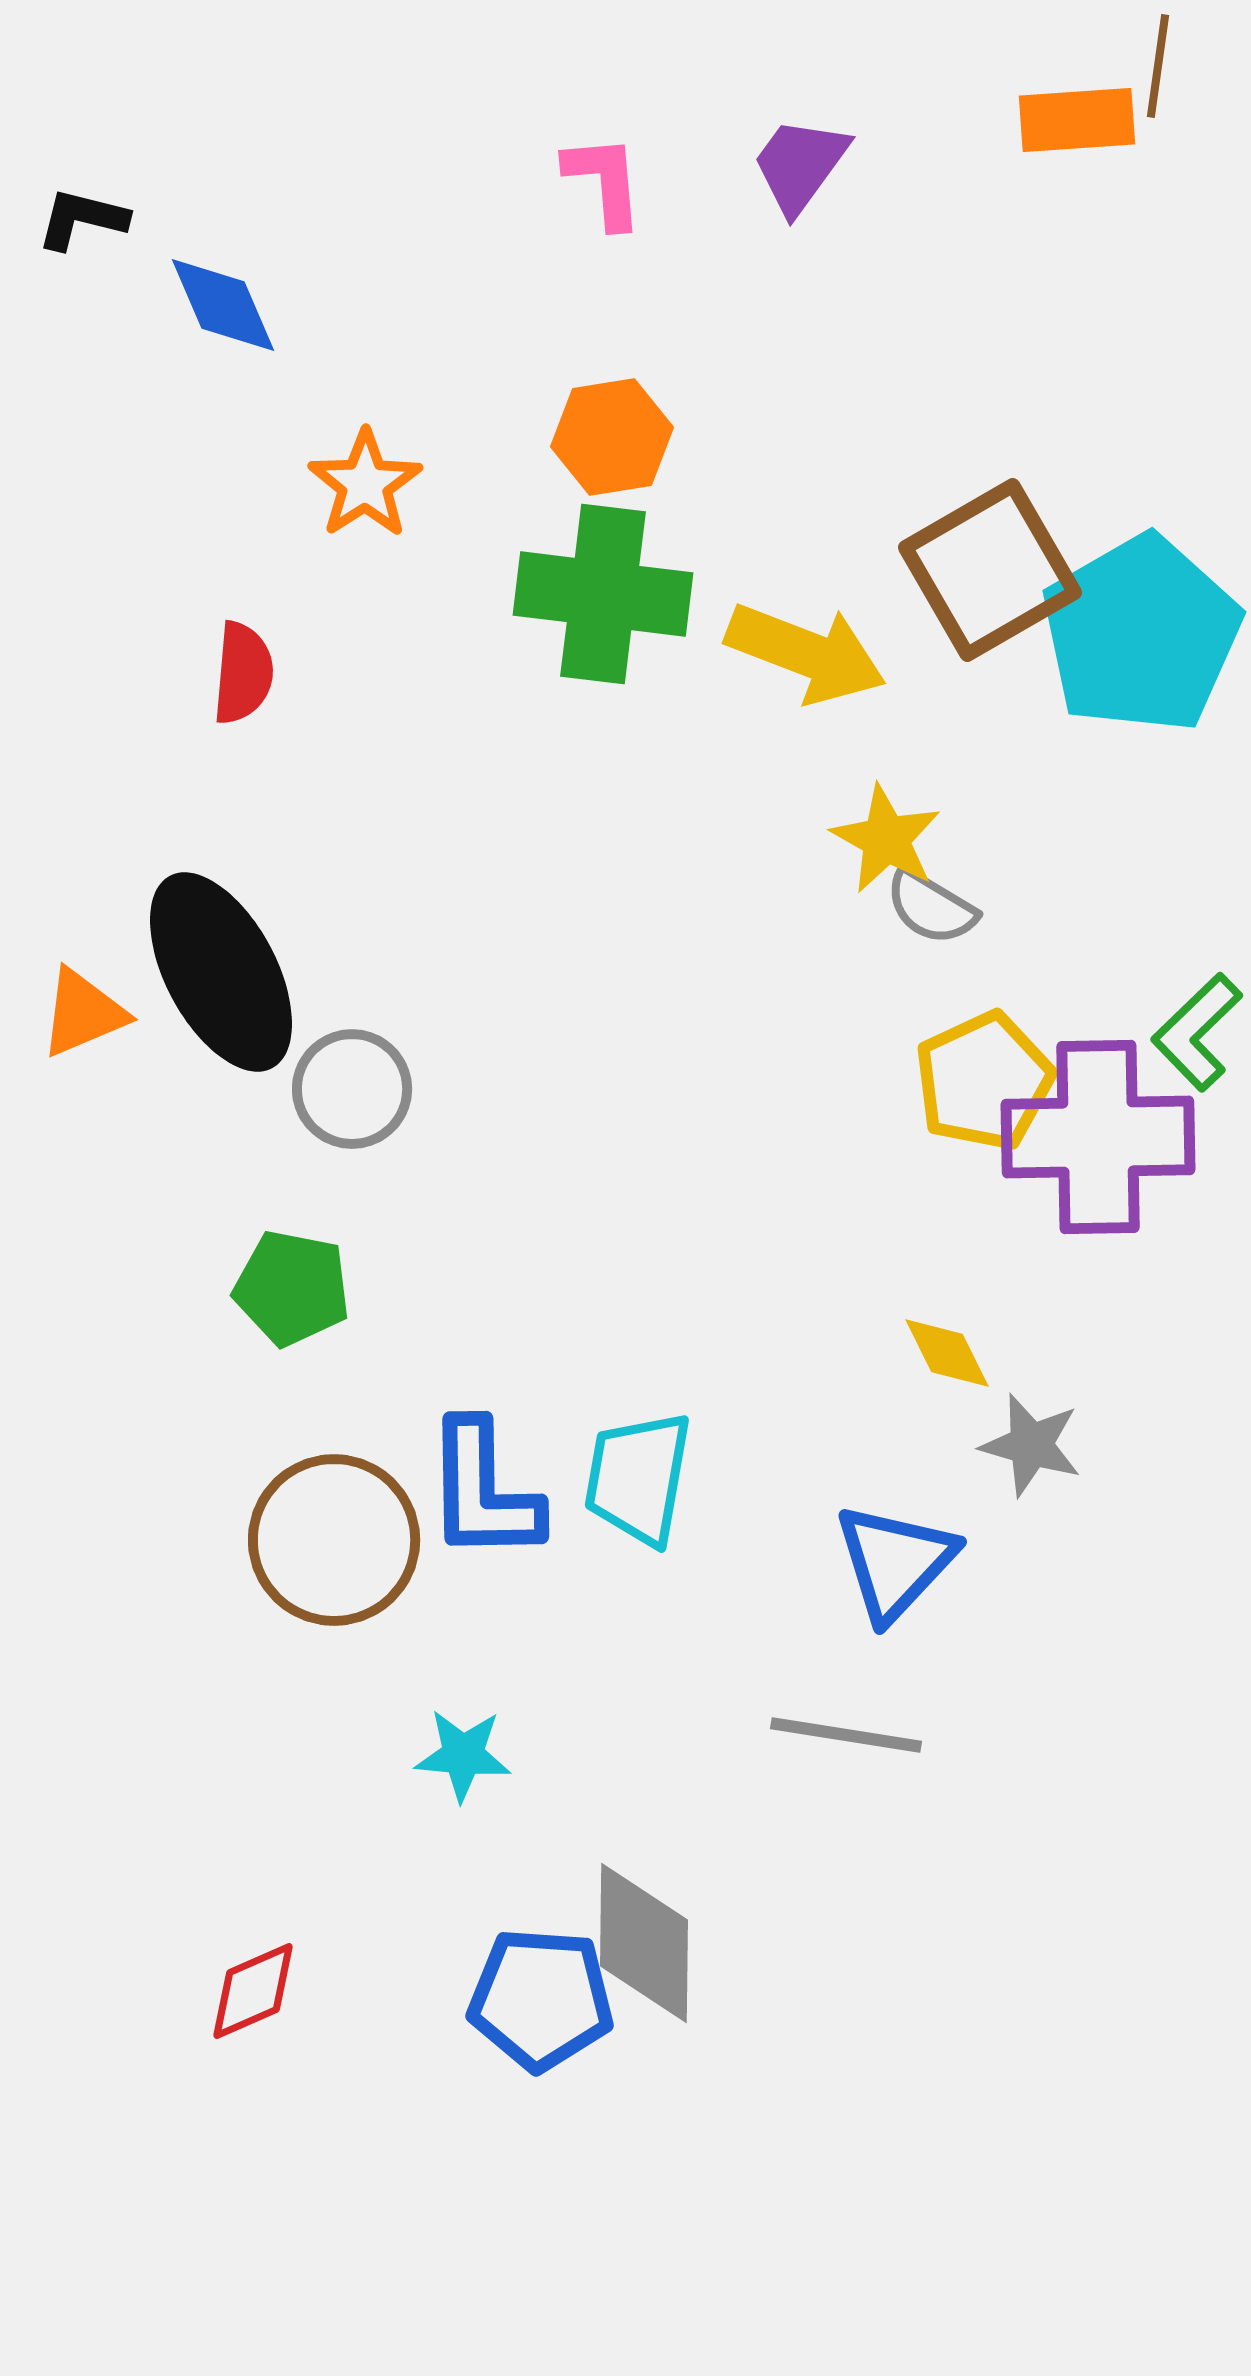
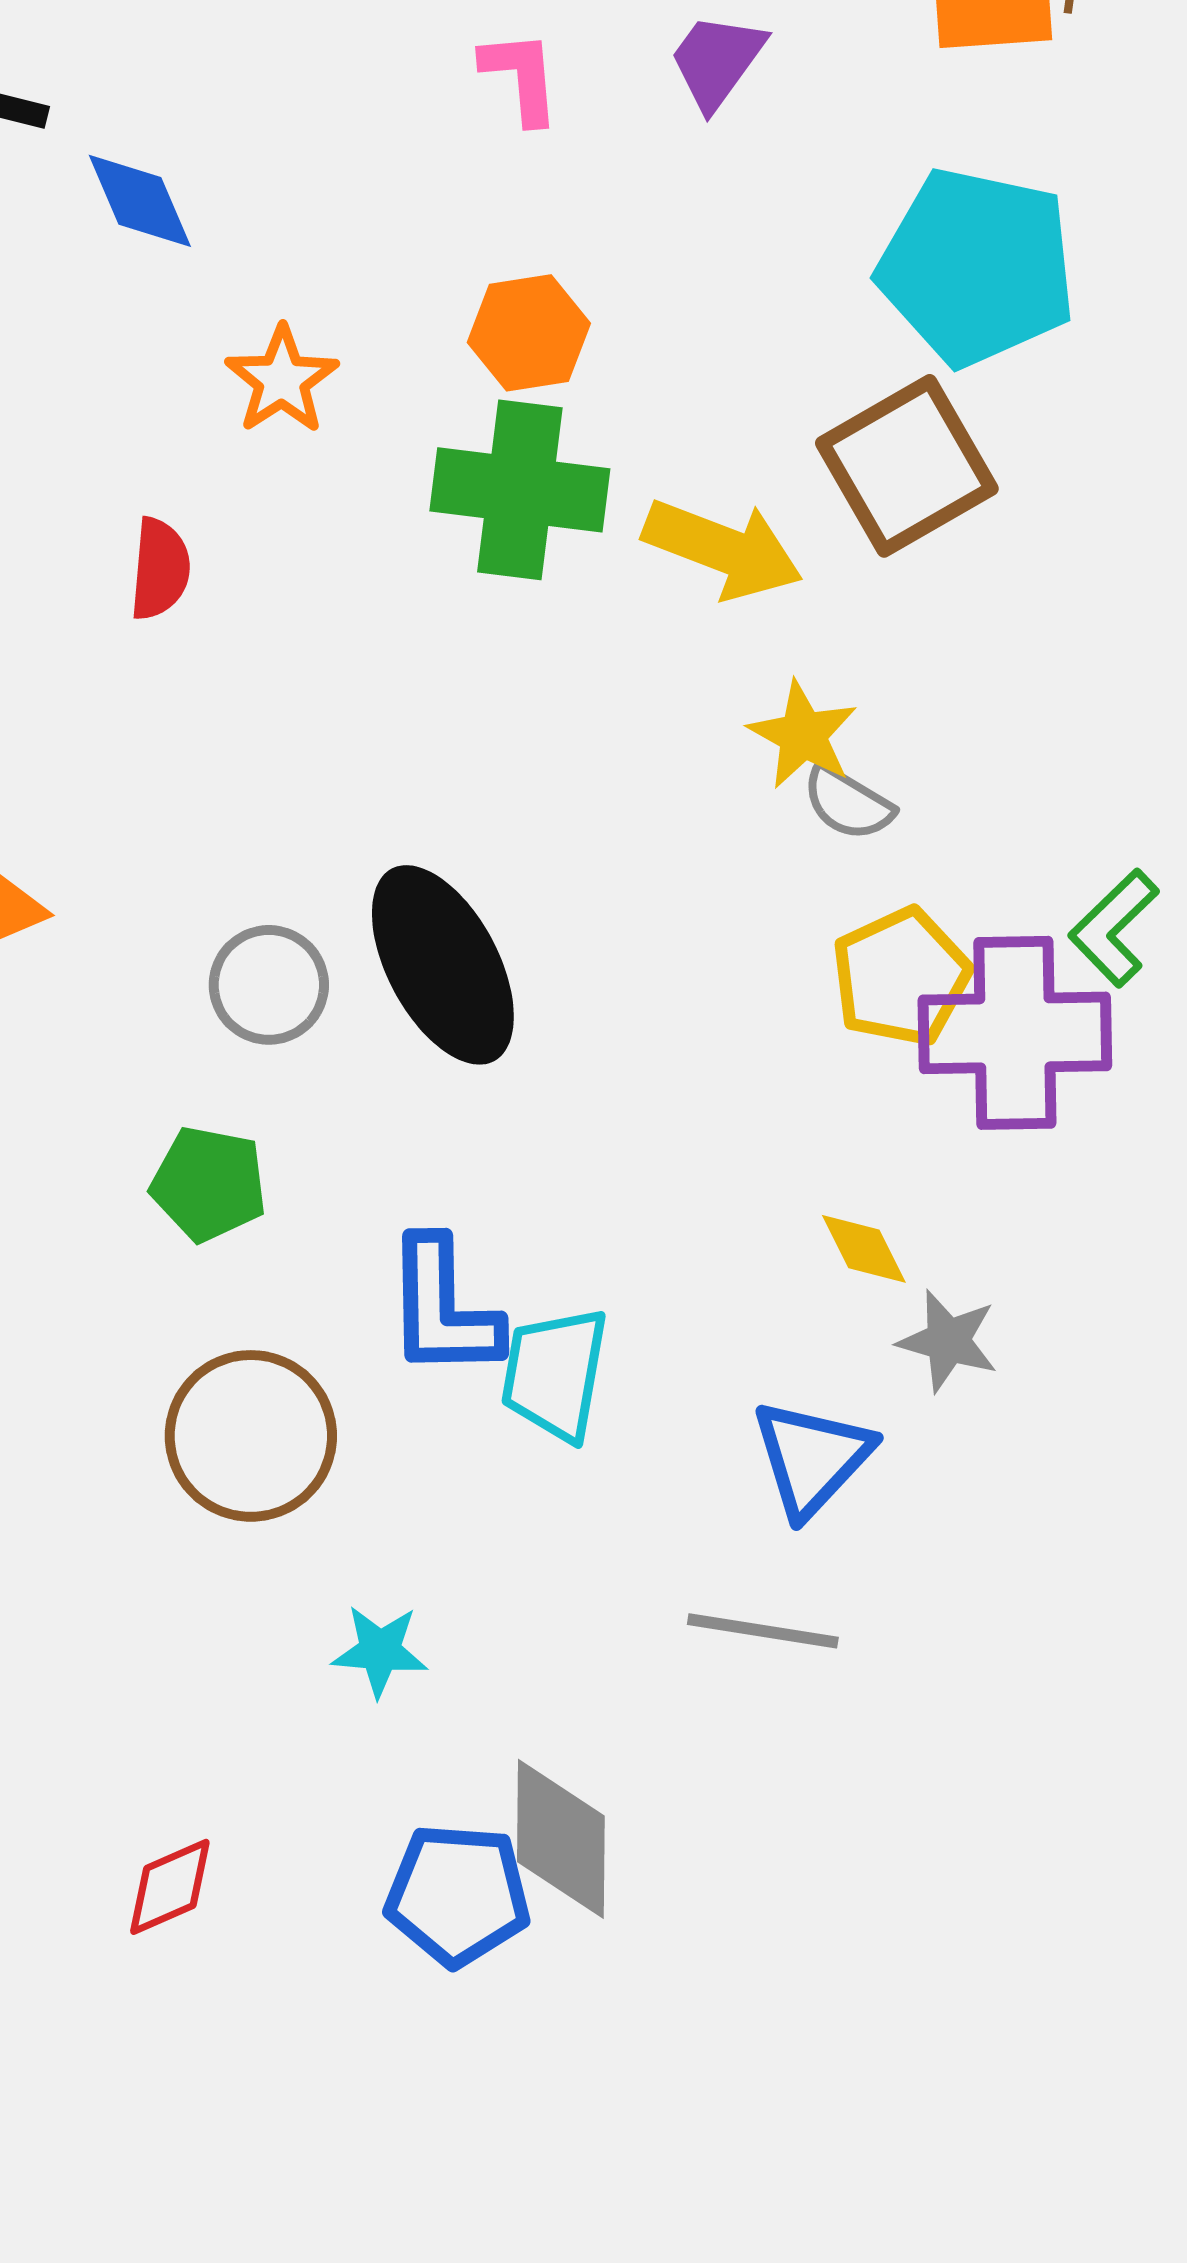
cyan pentagon: (1141, 634) -> (977, 267), moved, turned -30
black ellipse: (221, 972) -> (443, 965), moved
blue L-shape: (483, 1491) -> (443, 1308), moved

